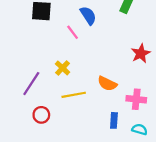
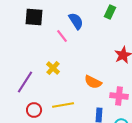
yellow line: (74, 95) -> (63, 105), moved

